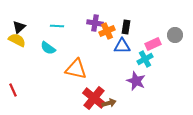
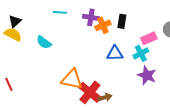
cyan line: (57, 26) -> (60, 12), moved
blue triangle: (122, 46) -> (115, 53), moved
orange triangle: (76, 69) -> (72, 79), moved
purple star: (136, 81) -> (147, 75), moved

